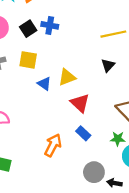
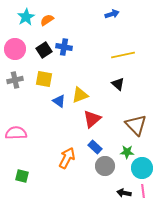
black triangle: (108, 65) -> (118, 84), turned -32
red triangle: (80, 103) -> (92, 119), turned 36
gray circle: (94, 172) -> (105, 166), moved

